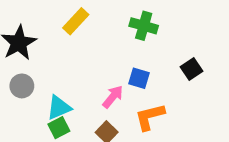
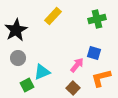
green cross: (144, 26) -> (97, 19), turned -30
green square: (59, 128) -> (27, 85), moved

